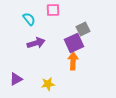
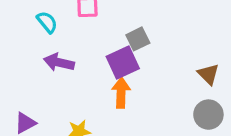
purple arrow: (36, 43) -> (59, 62), turned -150

